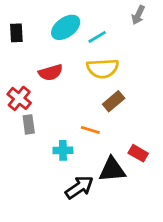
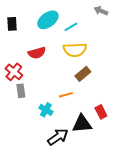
gray arrow: (138, 15) -> (101, 11), turned 88
orange line: (90, 130) -> (66, 95), turned -32
cyan cross: (63, 150) -> (46, 110), turned 32
red rectangle: (138, 153) -> (101, 112), turned 32

